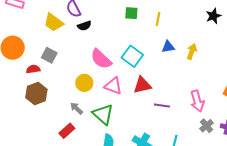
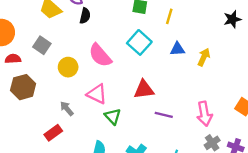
black semicircle: (84, 26) -> (85, 16), turned -64
cyan square: (132, 56) -> (139, 42), moved
red semicircle: (33, 69) -> (13, 59), moved
yellow circle: (84, 83) -> (68, 67), moved
pink triangle: (113, 86) -> (97, 94), moved
green triangle: (103, 114) -> (113, 116), moved, size x0.7

